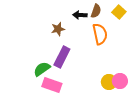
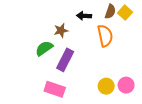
brown semicircle: (96, 11) -> (110, 12), moved
green semicircle: (42, 69) -> (44, 48), moved
yellow circle: (109, 82) -> (106, 86), moved

